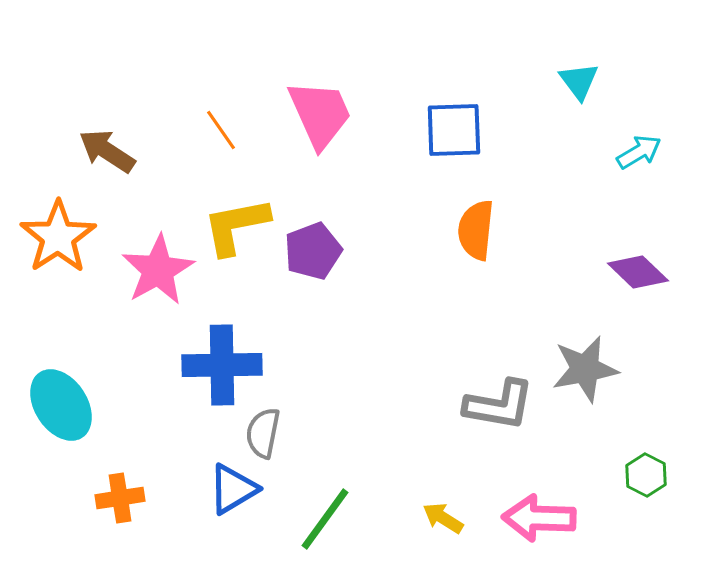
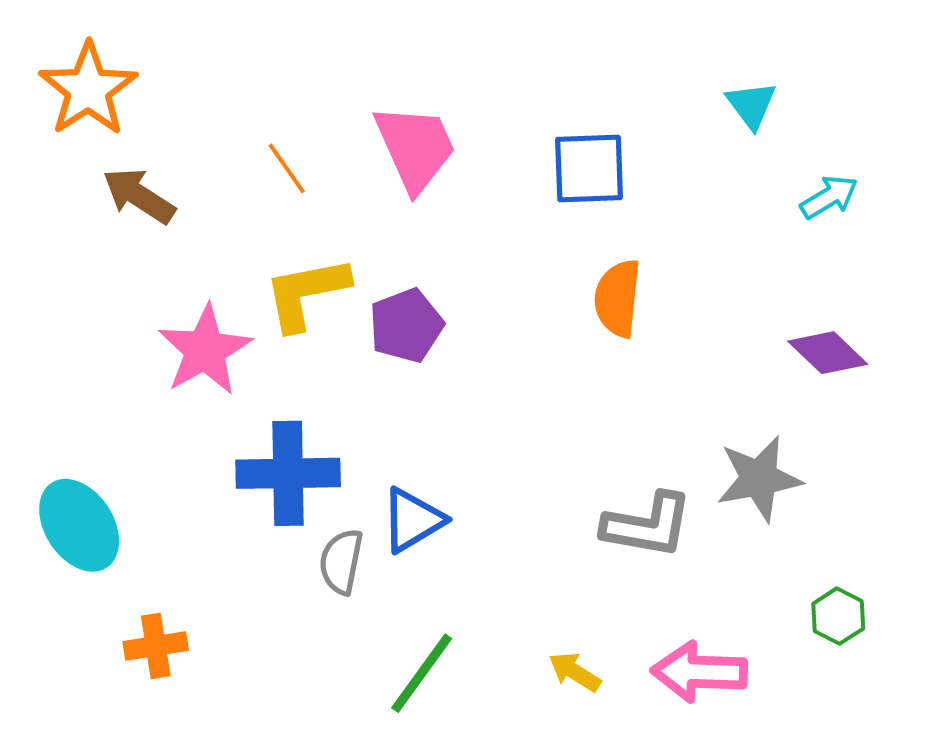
orange star: (58, 237) -> (88, 89), moved
blue triangle: (233, 489) -> (413, 520), moved

